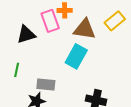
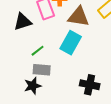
green line: (17, 70) -> (38, 51), moved, turned 40

